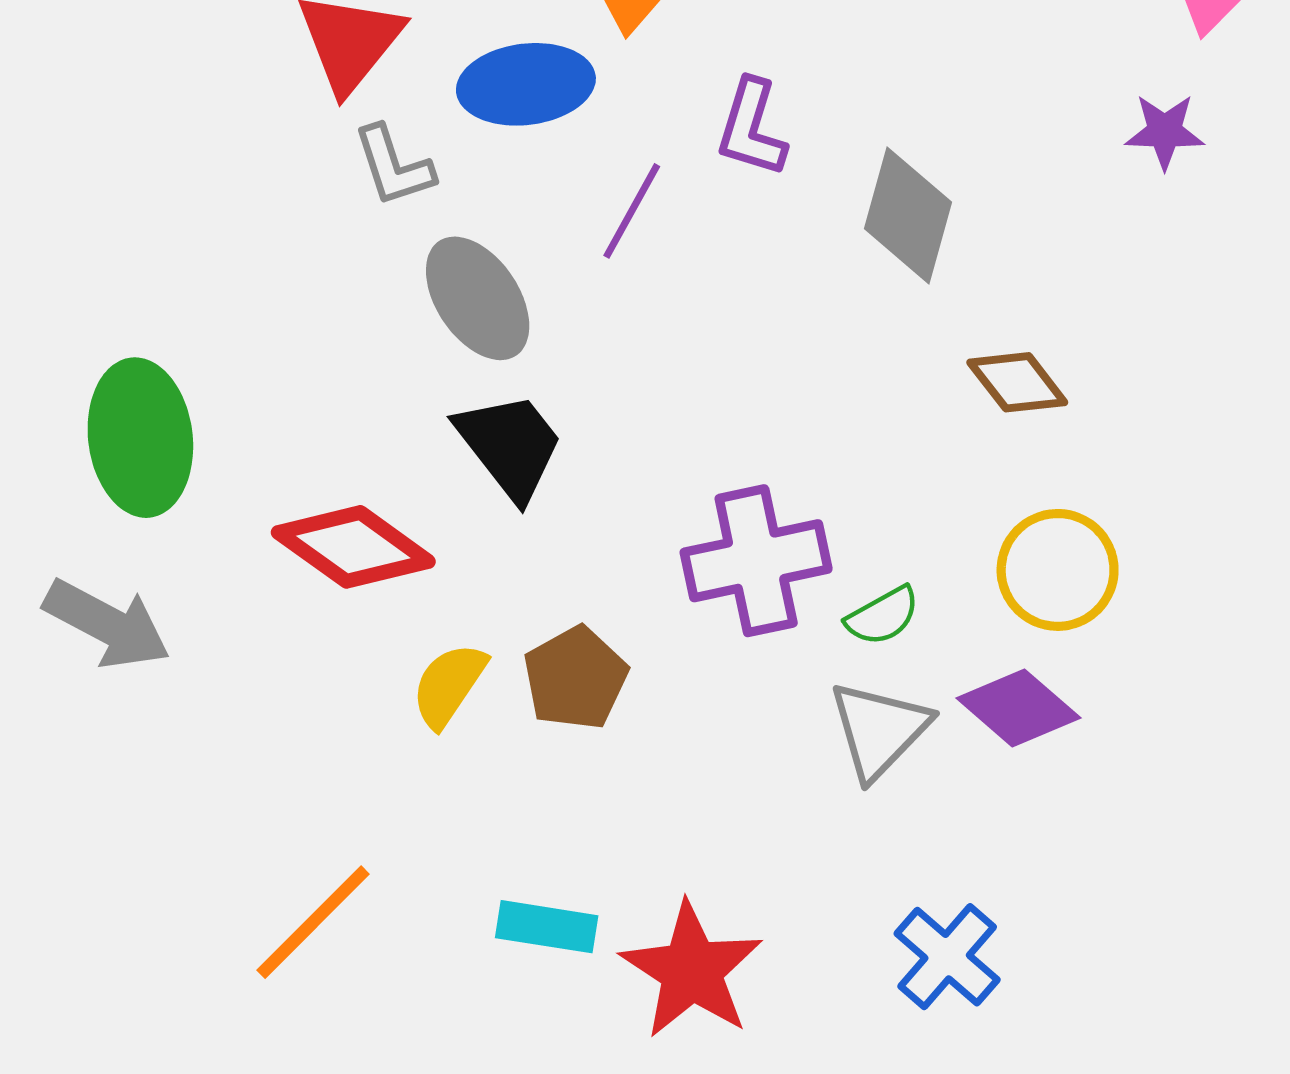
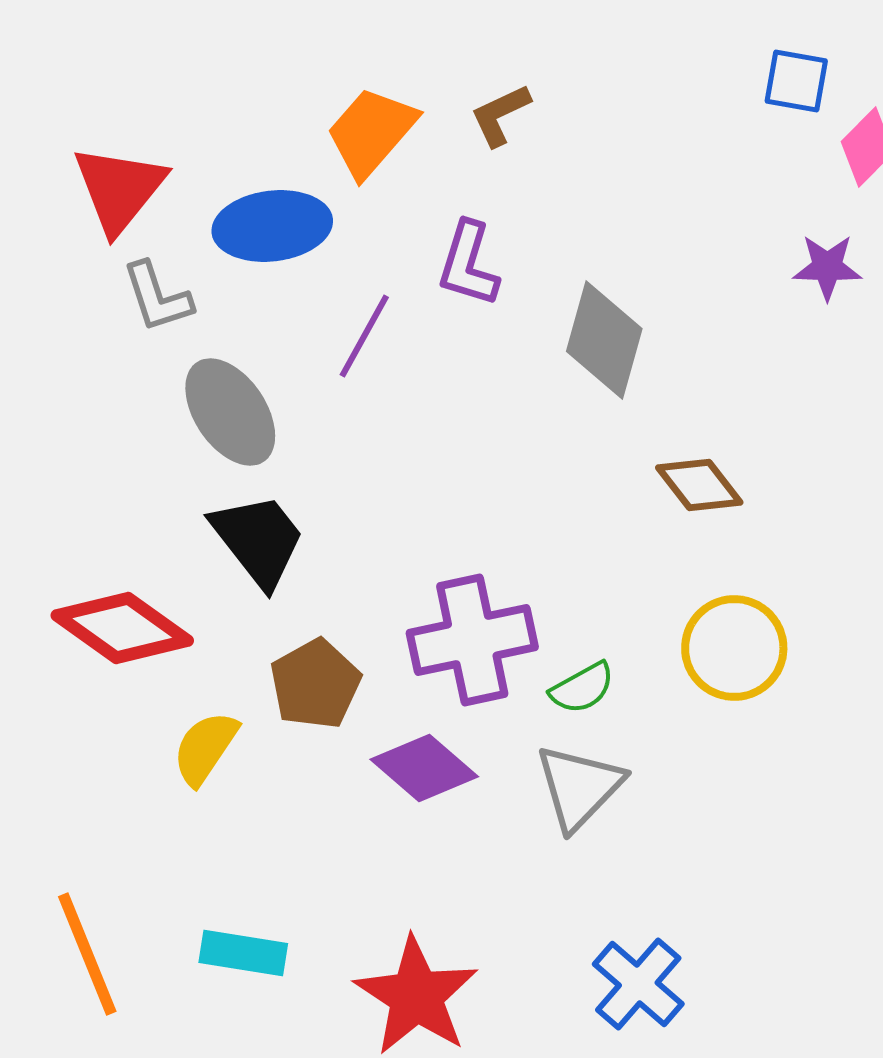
brown pentagon: (575, 678) -> (315, 684), moved
purple diamond: (1018, 708) -> (424, 768), moved
orange line: (313, 922) -> (87, 954), turned -67
cyan rectangle: (547, 927) -> (243, 953), moved

